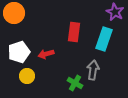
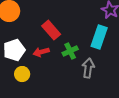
red rectangle: (74, 32) -> (51, 30), moved, turned -48
green cross: (75, 83) -> (70, 51), moved, turned 35

